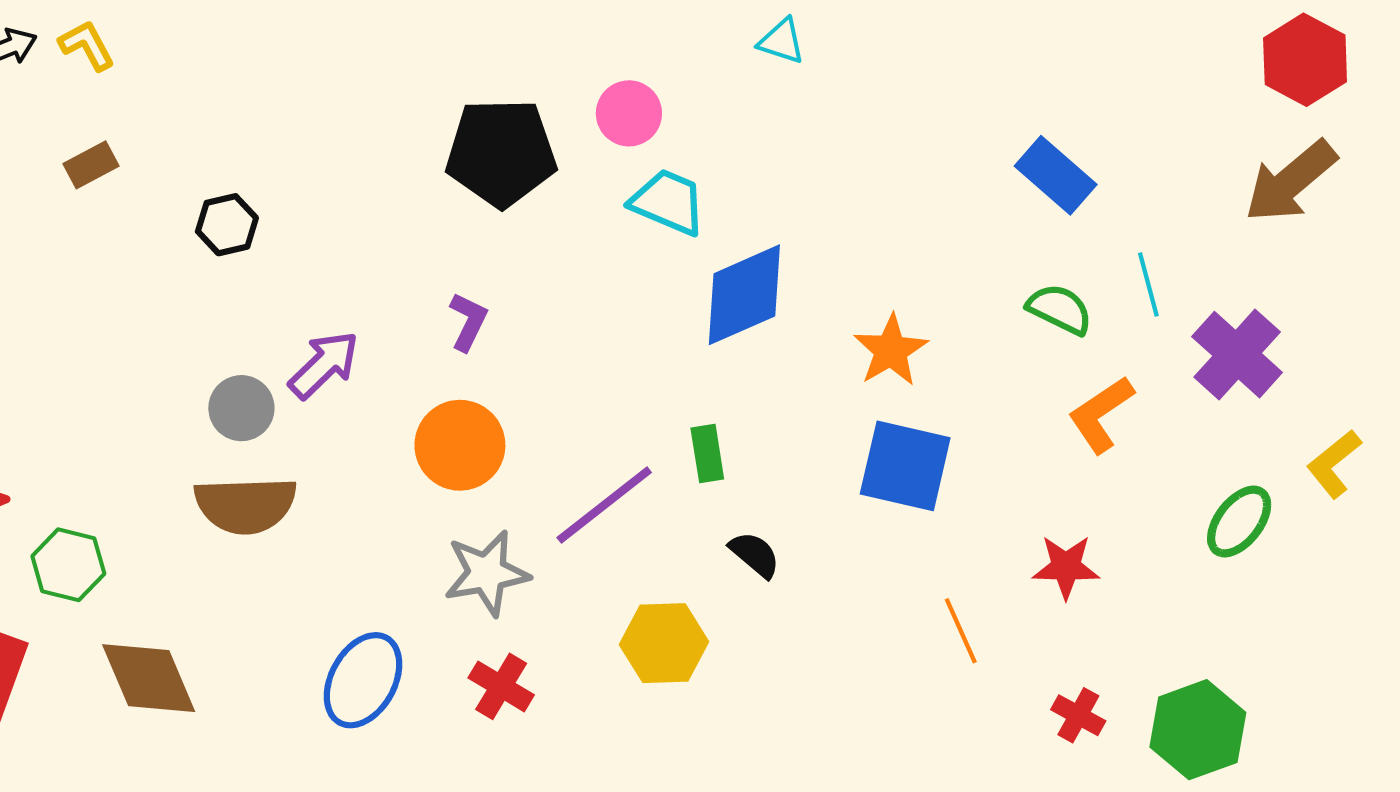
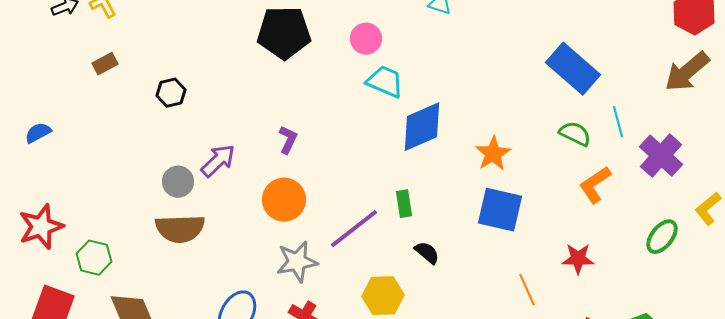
black pentagon: (501, 153) -> (284, 33), moved
blue rectangle: (1056, 175) -> (573, 69), size x1.4

